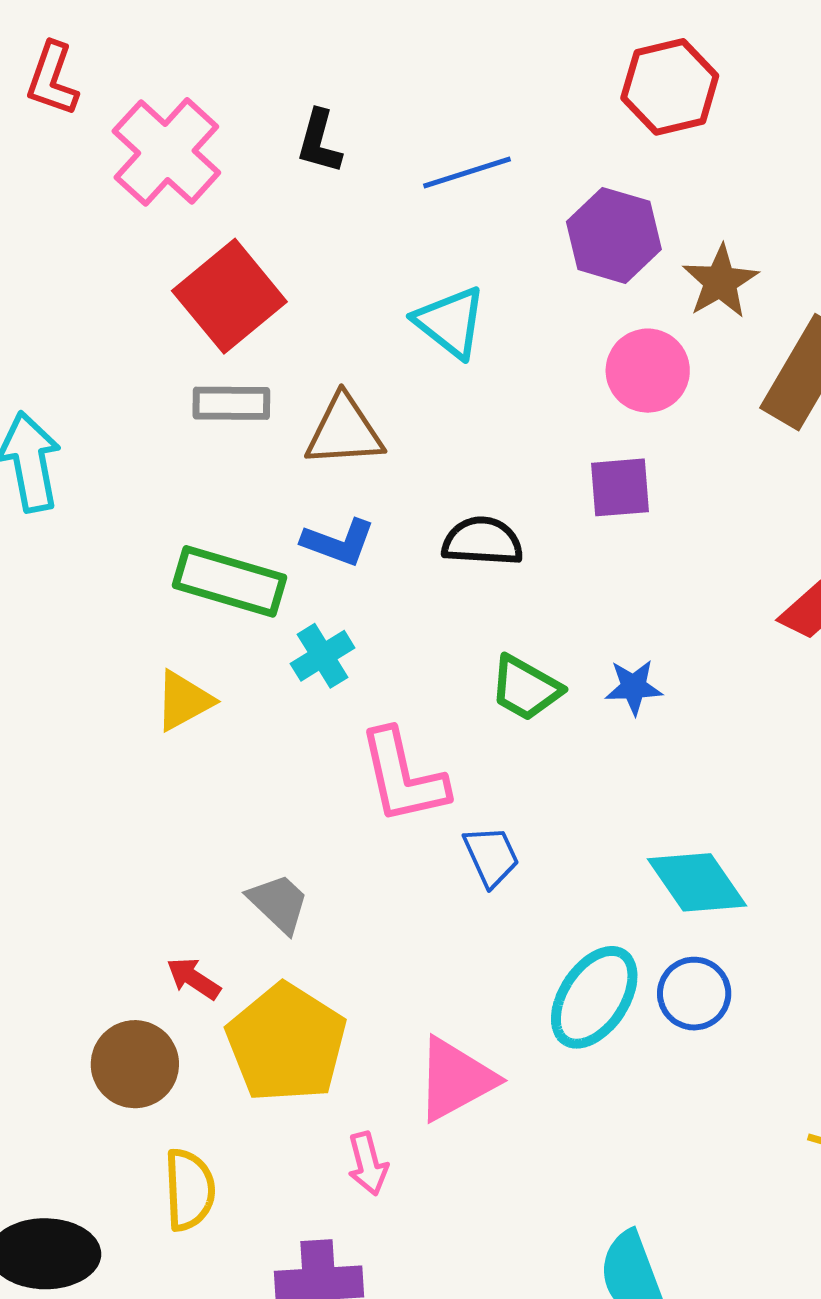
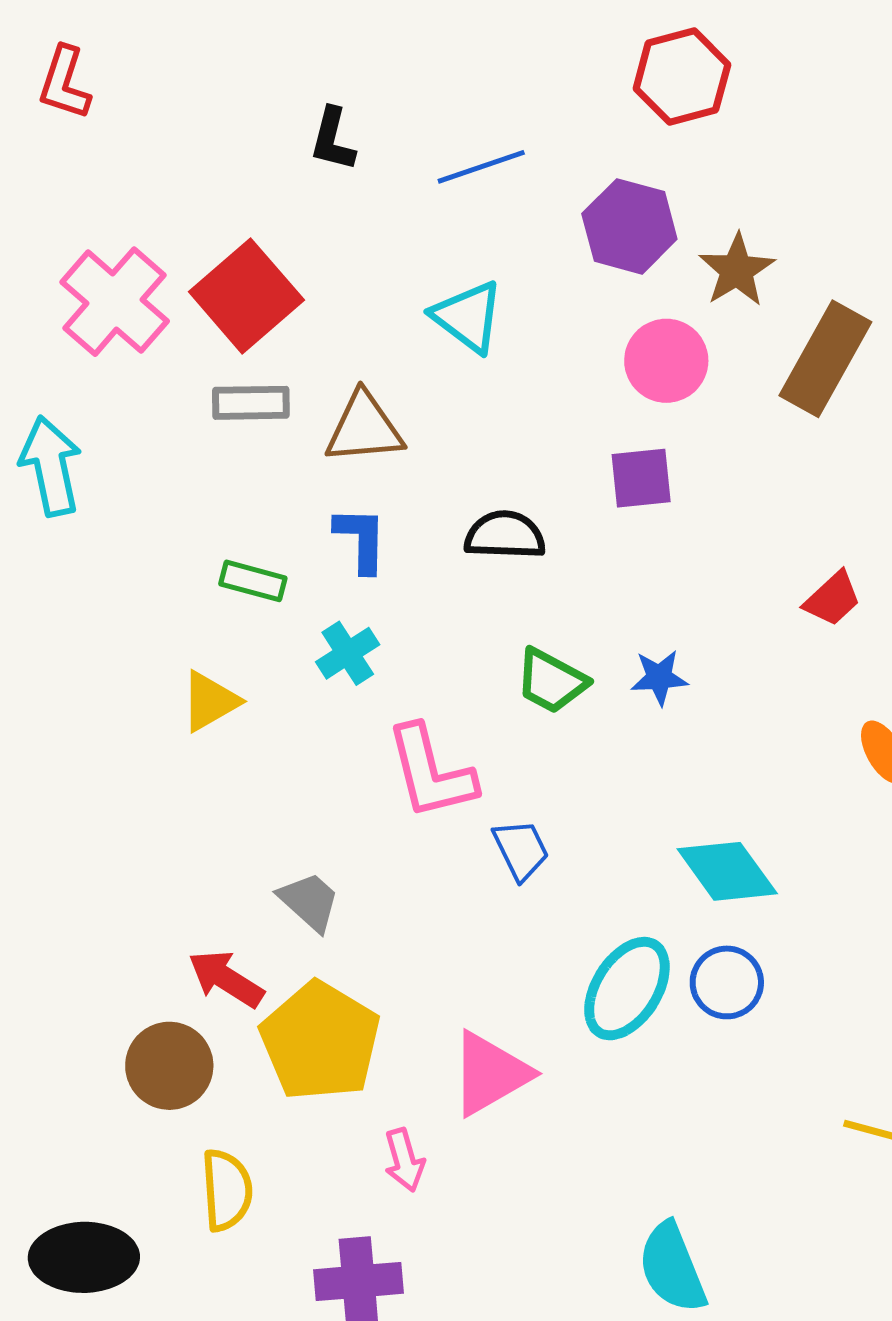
pink cross: (166, 152) -> (115, 302), moved
blue L-shape: (338, 542) -> (361, 539), turned -108
green rectangle: (229, 581) -> (253, 581), size x0.6
red arrow: (194, 979) -> (226, 979), size x1.4

